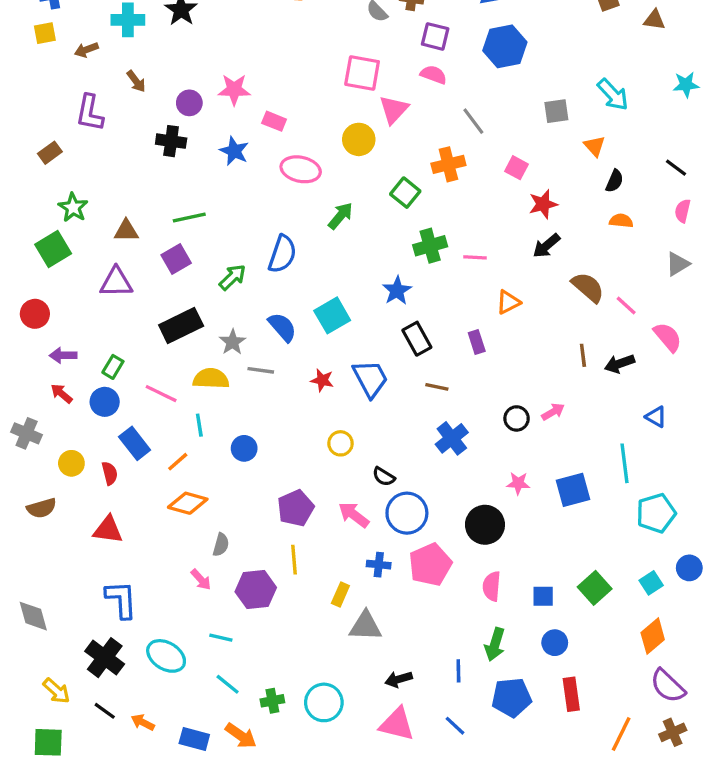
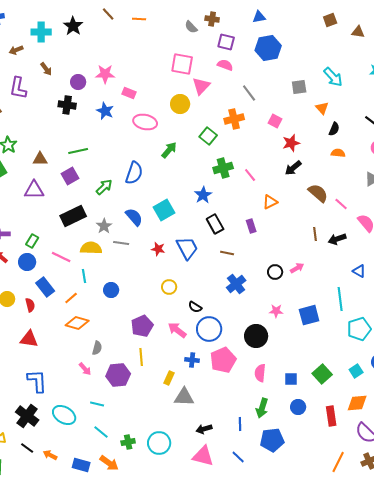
pink line: (475, 257) -> (250, 175), turned 48
orange diamond: (653, 636) -> (357, 403), turned 35
red rectangle: (571, 694) -> (331, 416), moved

